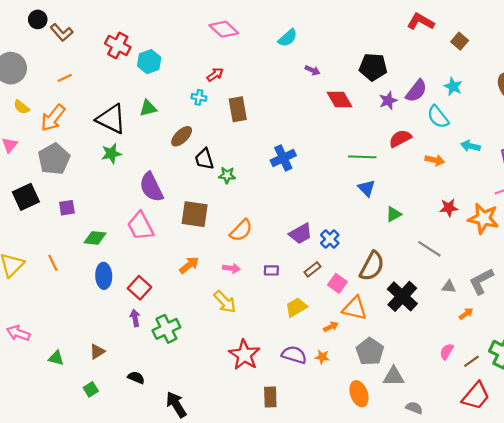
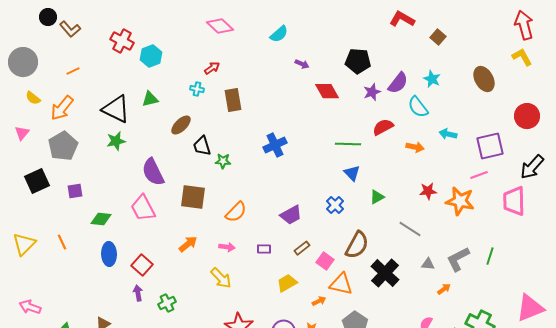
blue cross: (330, 239) -> (335, 205), moved
green cross: (166, 329) -> (167, 303), size x0.7

